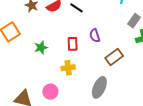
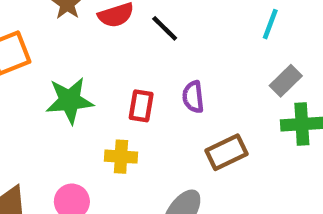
green star: (41, 48) -> (70, 100), size x1.5

